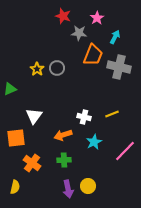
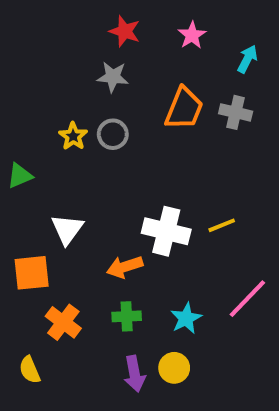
gray star: (79, 33) -> (113, 77), moved
cyan arrow: (115, 37) -> (247, 59), moved
gray cross: (119, 67) -> (236, 112), moved, size x0.7
white cross: (84, 117) -> (166, 231), size x1.6
cyan star: (94, 142) -> (186, 318), moved
yellow semicircle: (15, 187) -> (30, 370), turned 144

